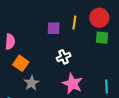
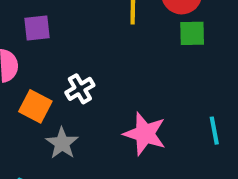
purple square: (54, 28) -> (37, 28), moved
white cross: (64, 57) -> (80, 89), moved

